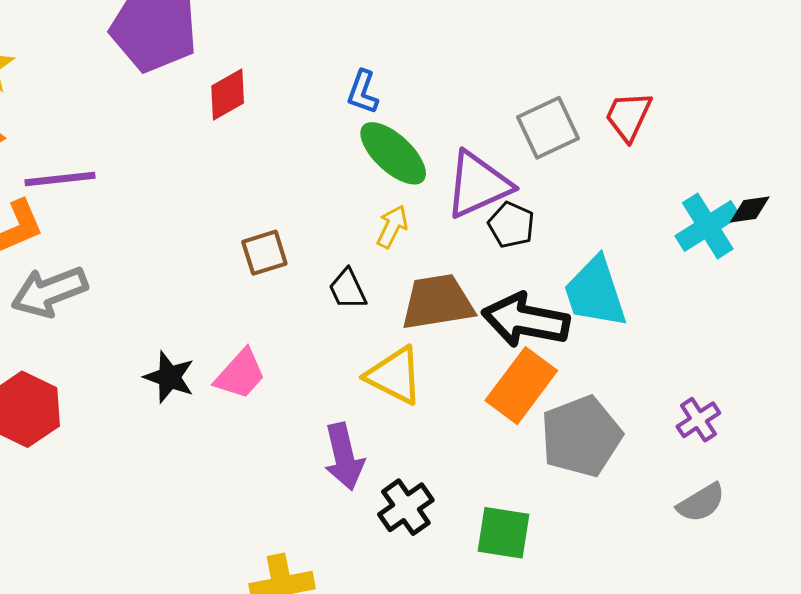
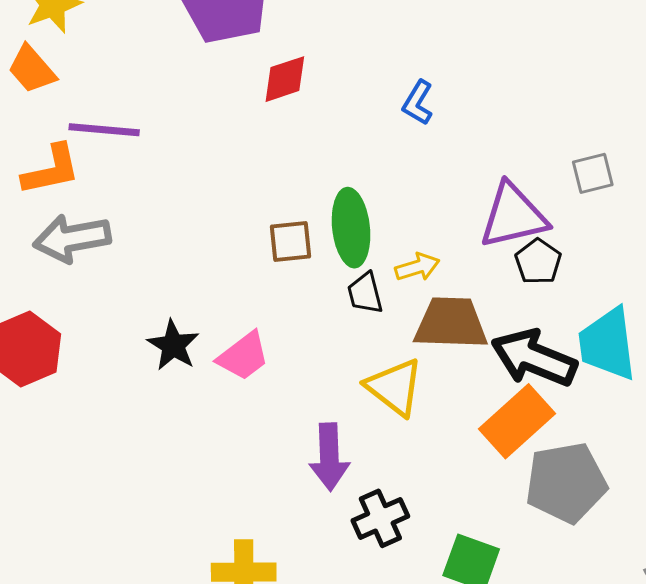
gray square: (548, 128) -> (593, 173), size x0.7
green ellipse: (393, 153) -> (351, 228), moved, turned 30
yellow arrow: (392, 227) -> (417, 267), moved, turned 36

